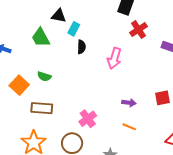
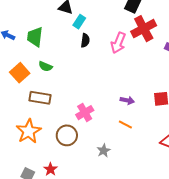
red cross: (139, 30) -> (144, 29), size x1.4
green trapezoid: (41, 38) -> (35, 37), moved, turned 30
pink arrow: (114, 58) -> (118, 43), moved

